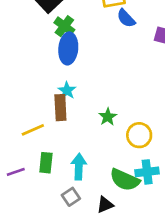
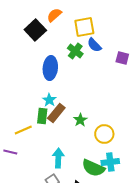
green cross: (64, 26) -> (75, 51), moved
brown rectangle: (60, 108) -> (56, 113), moved, turned 42
green rectangle: (46, 163) -> (42, 116), moved
purple line: (16, 172) -> (10, 152), moved, turned 32

